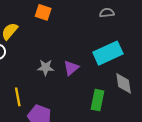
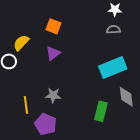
gray star: (46, 67) -> (53, 95), moved
purple triangle: (71, 68) -> (53, 53), moved

